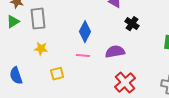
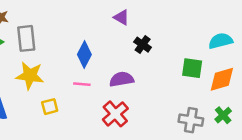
yellow star: (41, 49) -> (30, 76), size x1.6
red cross: (125, 83) -> (115, 114), moved

